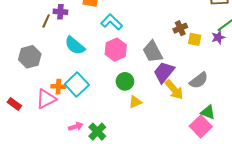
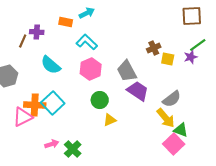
purple trapezoid: (164, 72) -> (138, 91), turned 85
orange cross: (58, 87) -> (35, 105), size x1.5
yellow arrow: (174, 90) -> (166, 118), moved

